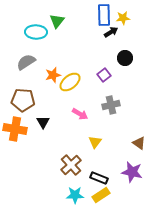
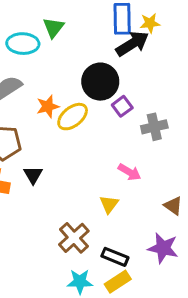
black arrow: (111, 32) -> (132, 44), size x1.6
black circle: (125, 58) -> (100, 82), moved, size x1.6
gray cross: (111, 105) -> (154, 127), moved
pink arrow: (80, 114) -> (129, 172), moved

